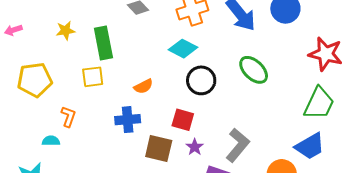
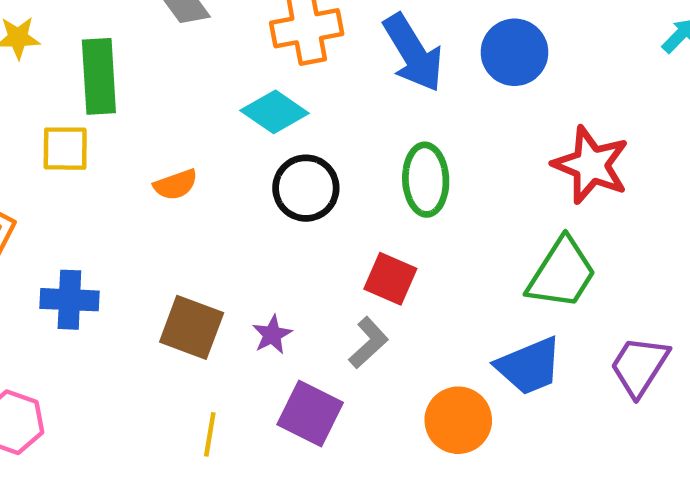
green ellipse: (254, 70) -> (426, 180), turned 36
blue cross: (128, 120) -> (69, 300), moved
red square: (183, 120) -> (390, 279), moved
gray L-shape: (238, 145) -> (368, 343), size x0.7

